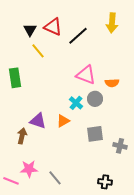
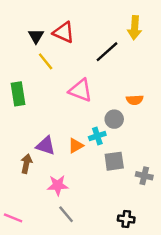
black line: (78, 36) -> (107, 52), moved
pink triangle: (86, 75) -> (80, 90), moved
cyan cross: (76, 103) -> (97, 136), moved, turned 32
pink star: (29, 169) -> (58, 185), moved

